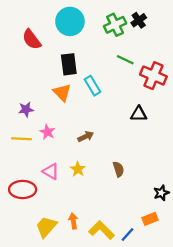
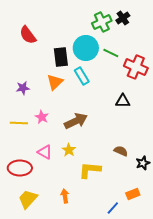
cyan circle: (70, 21) -> (86, 48), moved
orange triangle: (62, 92) -> (55, 82), turned 30
purple star: (26, 109) -> (23, 88), moved
brown arrow: (86, 136) -> (76, 121), size x1.6
brown semicircle: (118, 169) -> (121, 151), moved, turned -48
black star: (161, 193) -> (143, 163), moved
yellow trapezoid: (46, 227) -> (28, 199), moved
yellow L-shape: (102, 230) -> (90, 170), moved, turned -40

